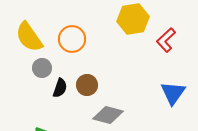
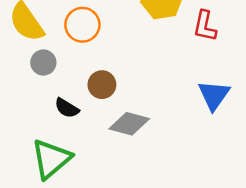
red L-shape: (166, 40) -> (205, 26), turned -35
black semicircle: (60, 88) -> (67, 108), moved, turned 102

